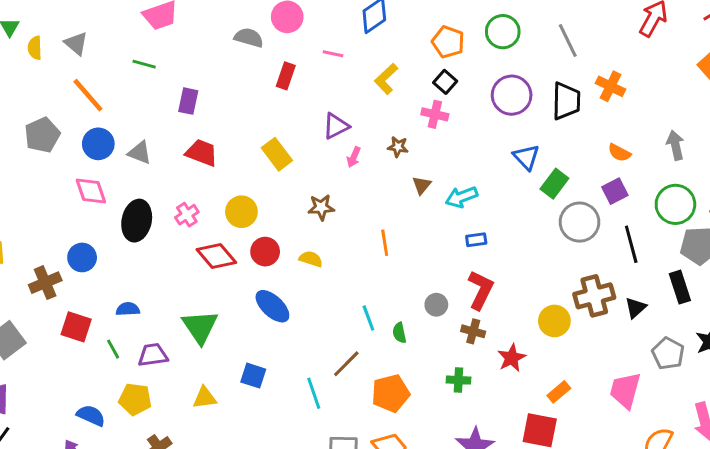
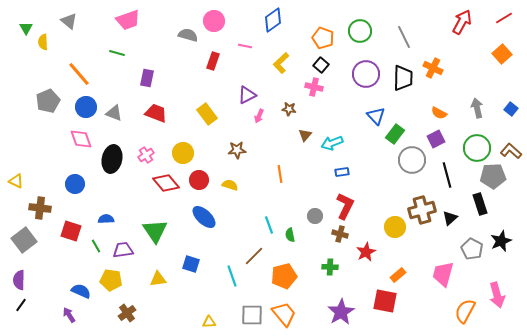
gray triangle: (76, 43) -> (69, 21), moved
brown cross: (45, 283) -> (40, 208), moved, turned 30

